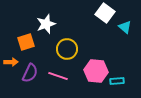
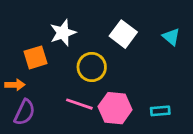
white square: (105, 13) -> (123, 34), moved
pink hexagon: (96, 71) -> (115, 108), moved
purple semicircle: (30, 73) -> (25, 112), moved

